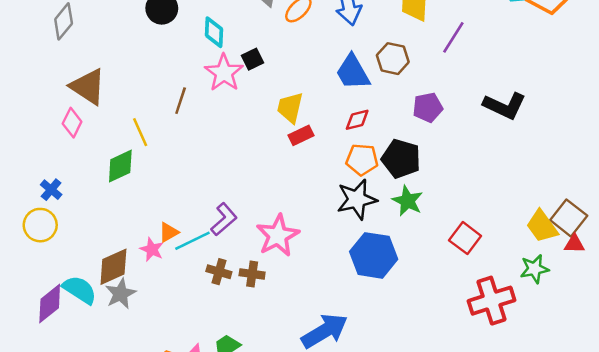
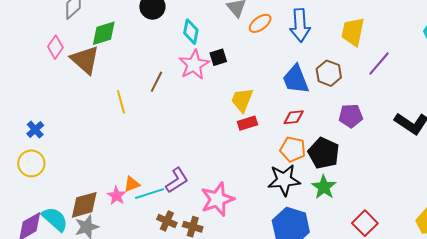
pink diamond: (72, 123) -> (55, 47), moved
green diamond: (120, 166) -> (104, 33), moved
blue cross: (51, 190) -> (35, 130), moved

